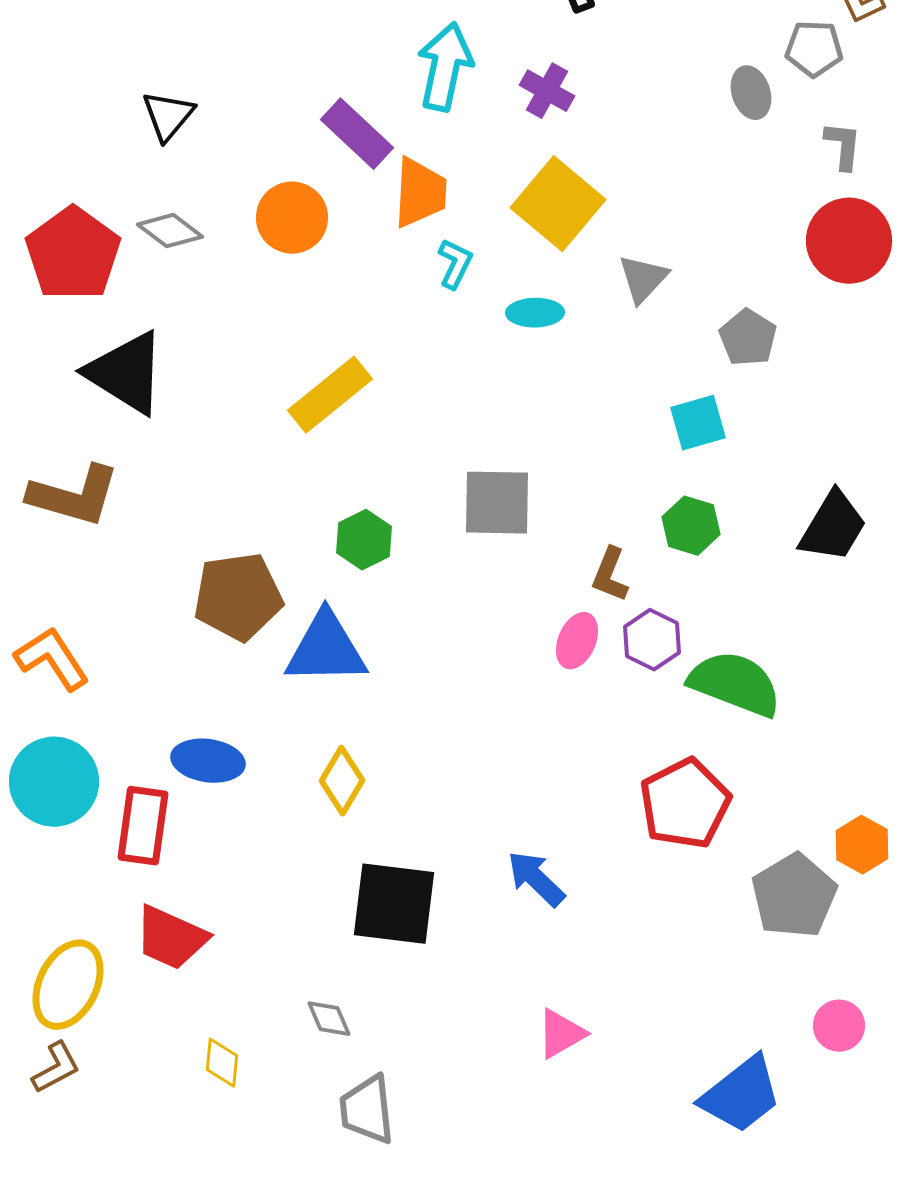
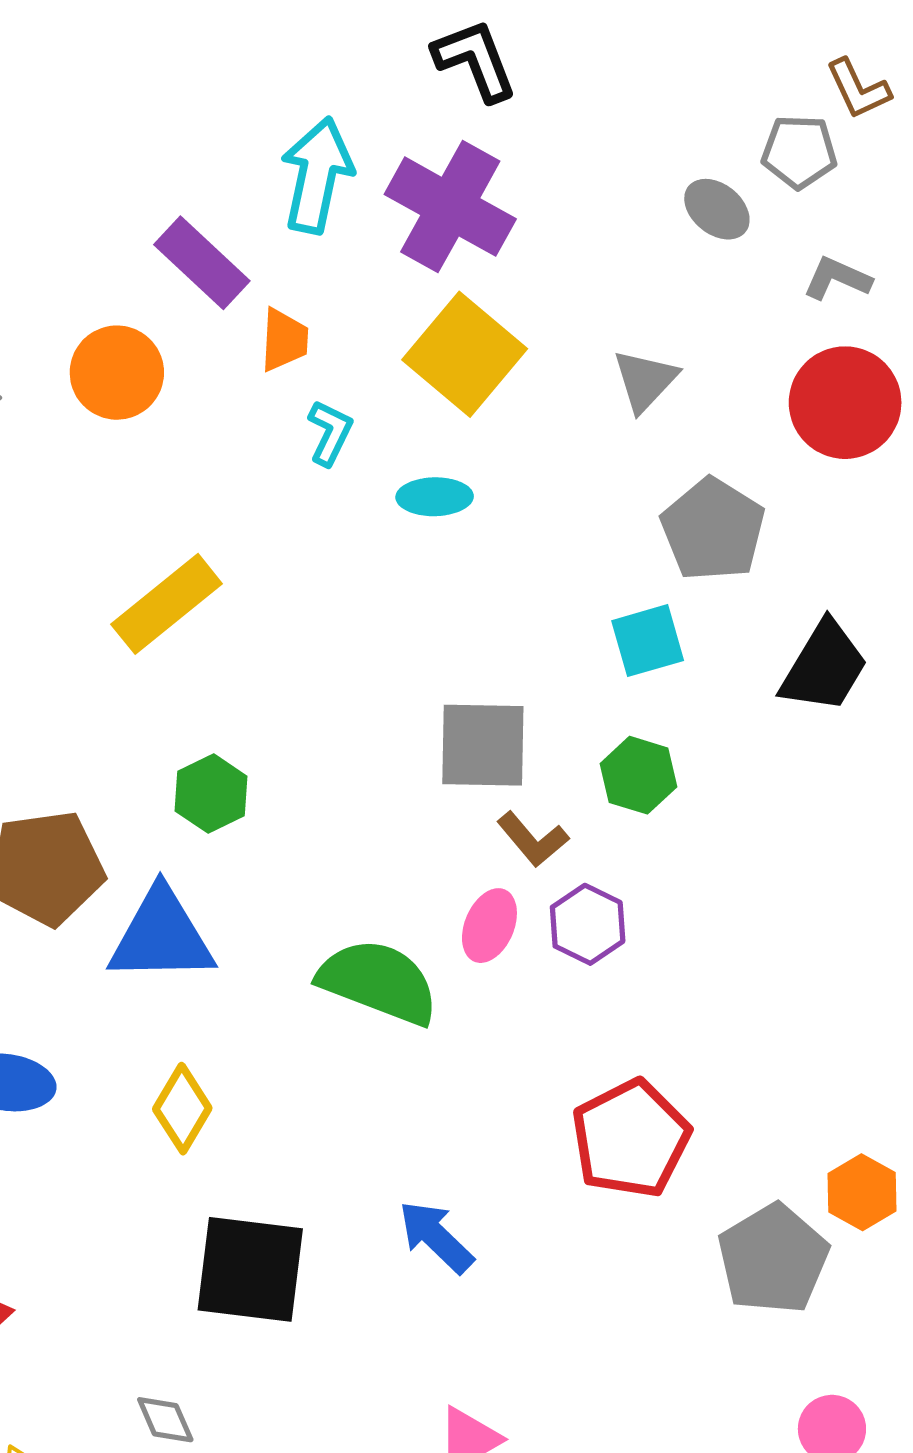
purple cross: (547, 91) -> (450, 207), size x1.8
gray ellipse: (751, 93) -> (717, 209), turned -33
gray L-shape: (843, 146) -> (837, 278), turned -72
orange trapezoid: (420, 193) -> (284, 340), size x0.7
gray triangle: (643, 279) -> (645, 380), moved
gray pentagon: (748, 338) -> (713, 529), size x1.4
gray square: (497, 503) -> (483, 745), moved
black trapezoid: (833, 527) -> (824, 667), moved
brown L-shape: (610, 575) -> (533, 839), turned -62
green semicircle: (735, 684) -> (378, 982), moved

